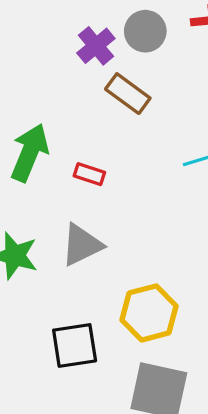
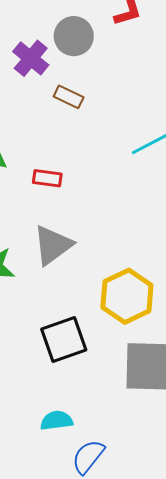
brown rectangle: (128, 94) -> (69, 97), size x0.7

